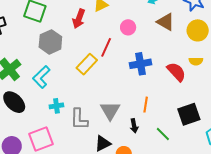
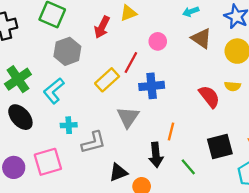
blue cross: (140, 64) -> (152, 86), moved
gray triangle: (110, 111) -> (128, 117), moved
gray L-shape: (79, 119) -> (93, 142), turned -110
black arrow: (134, 126) -> (156, 155), size x1.5

